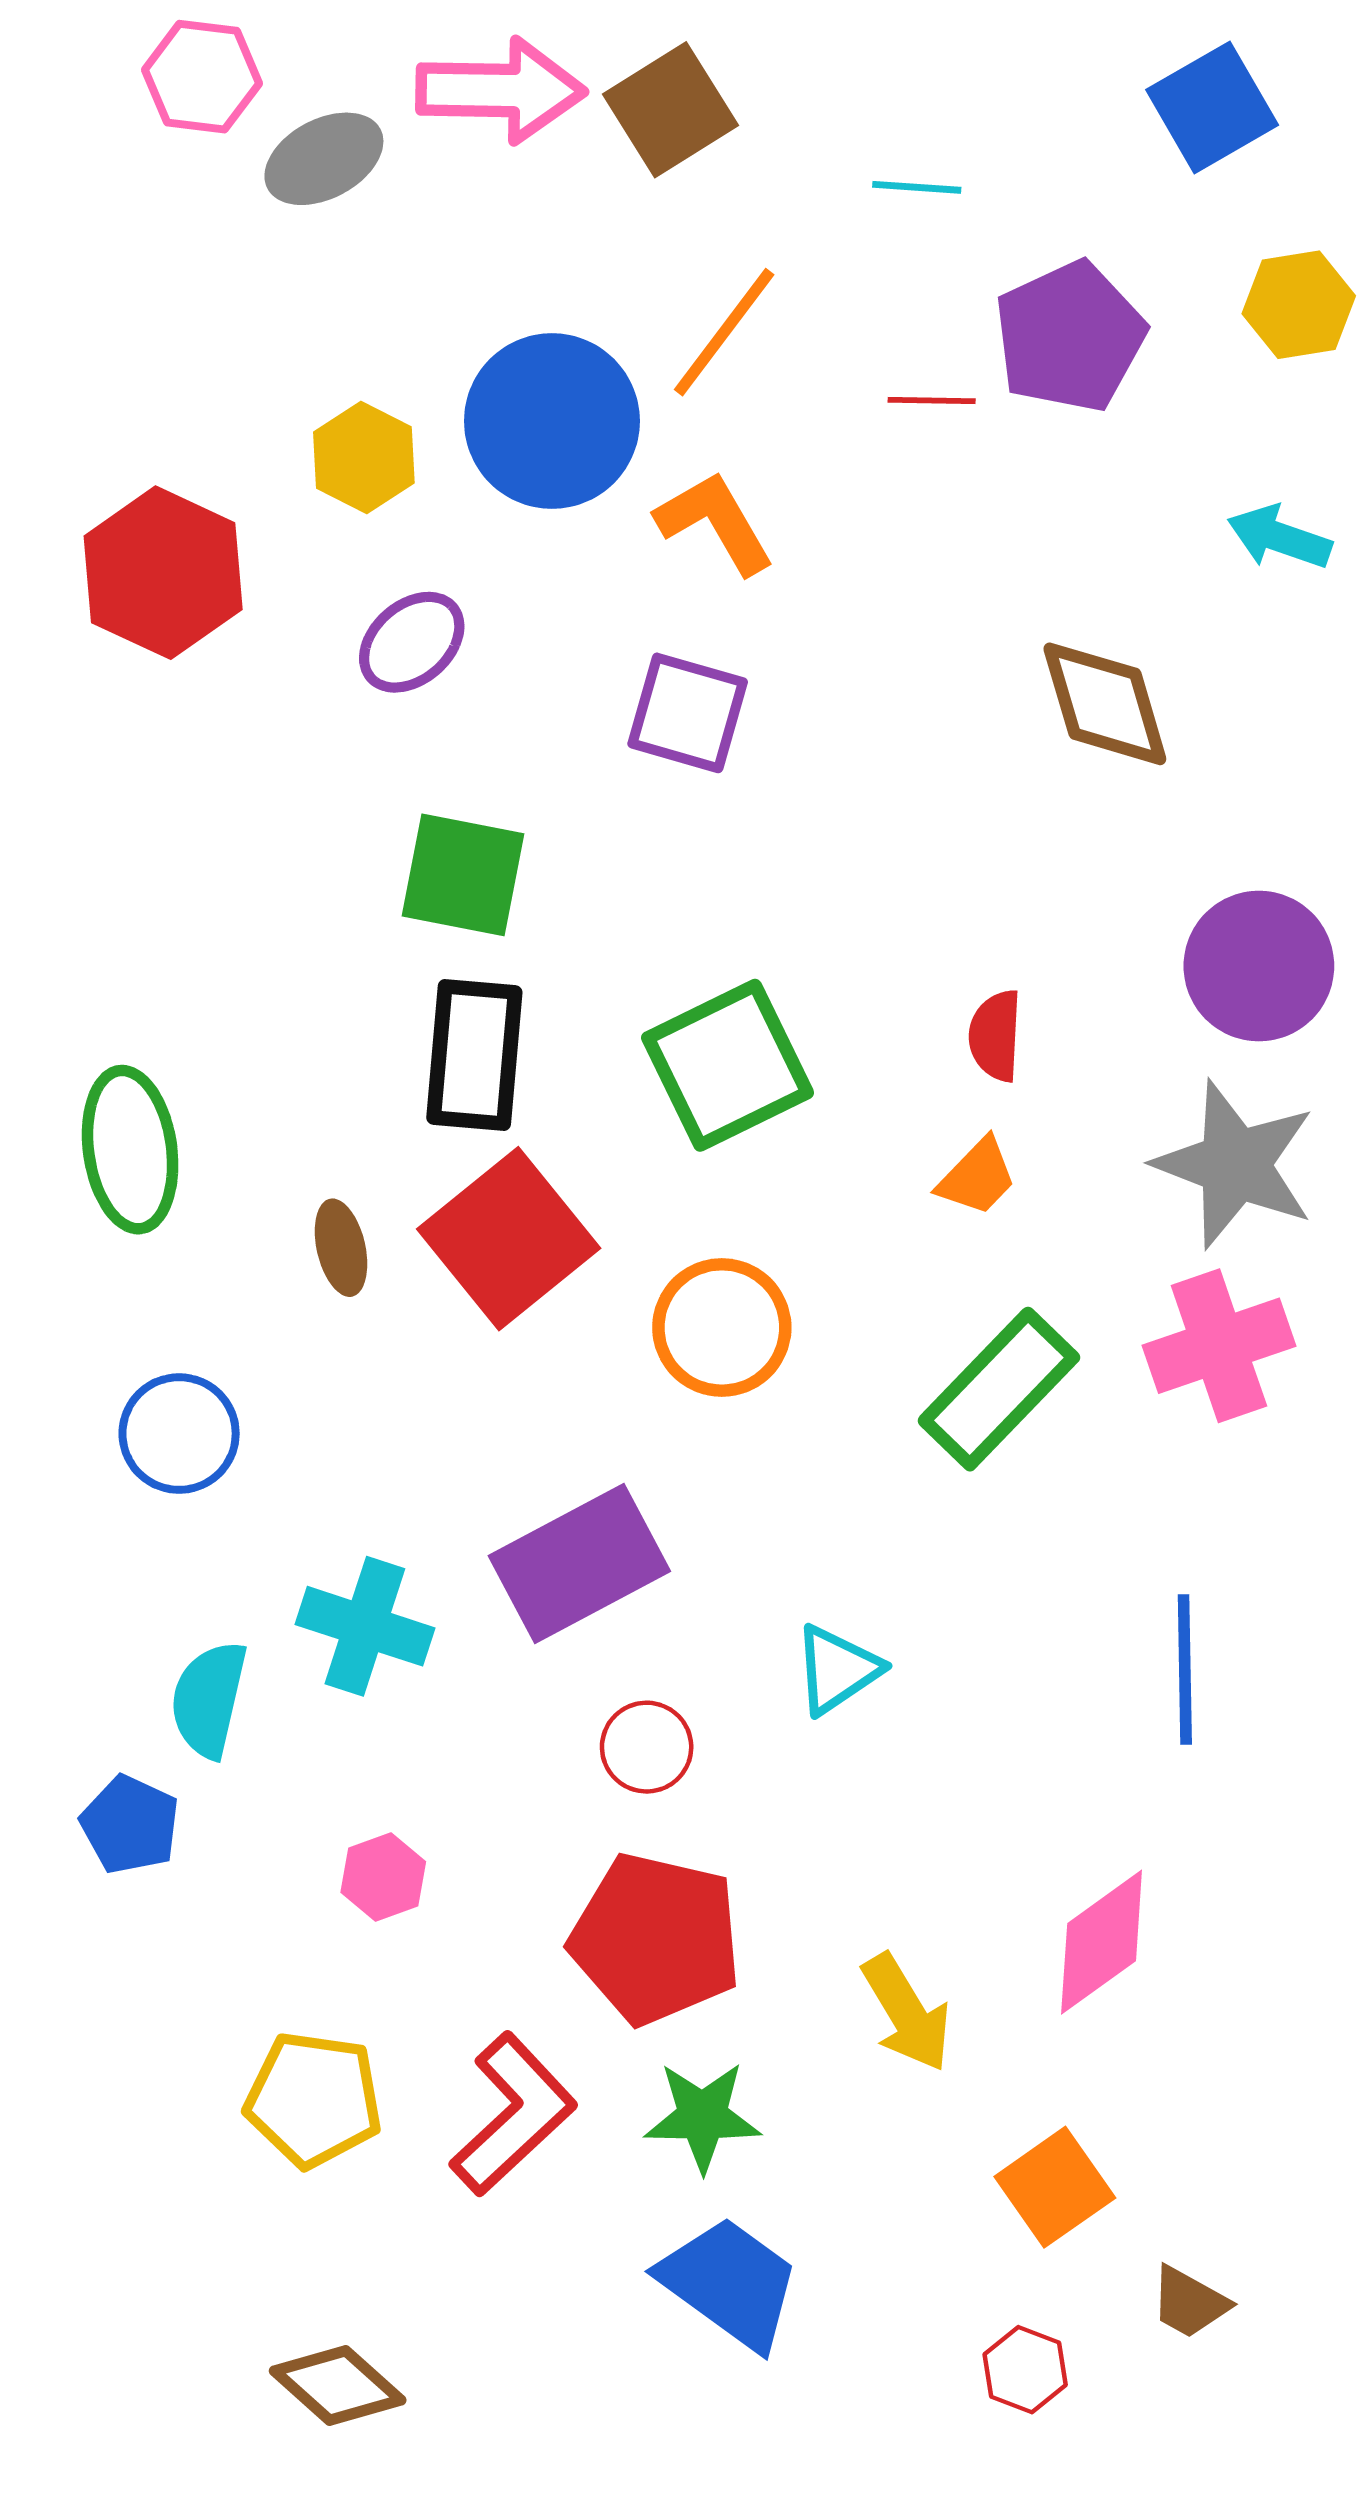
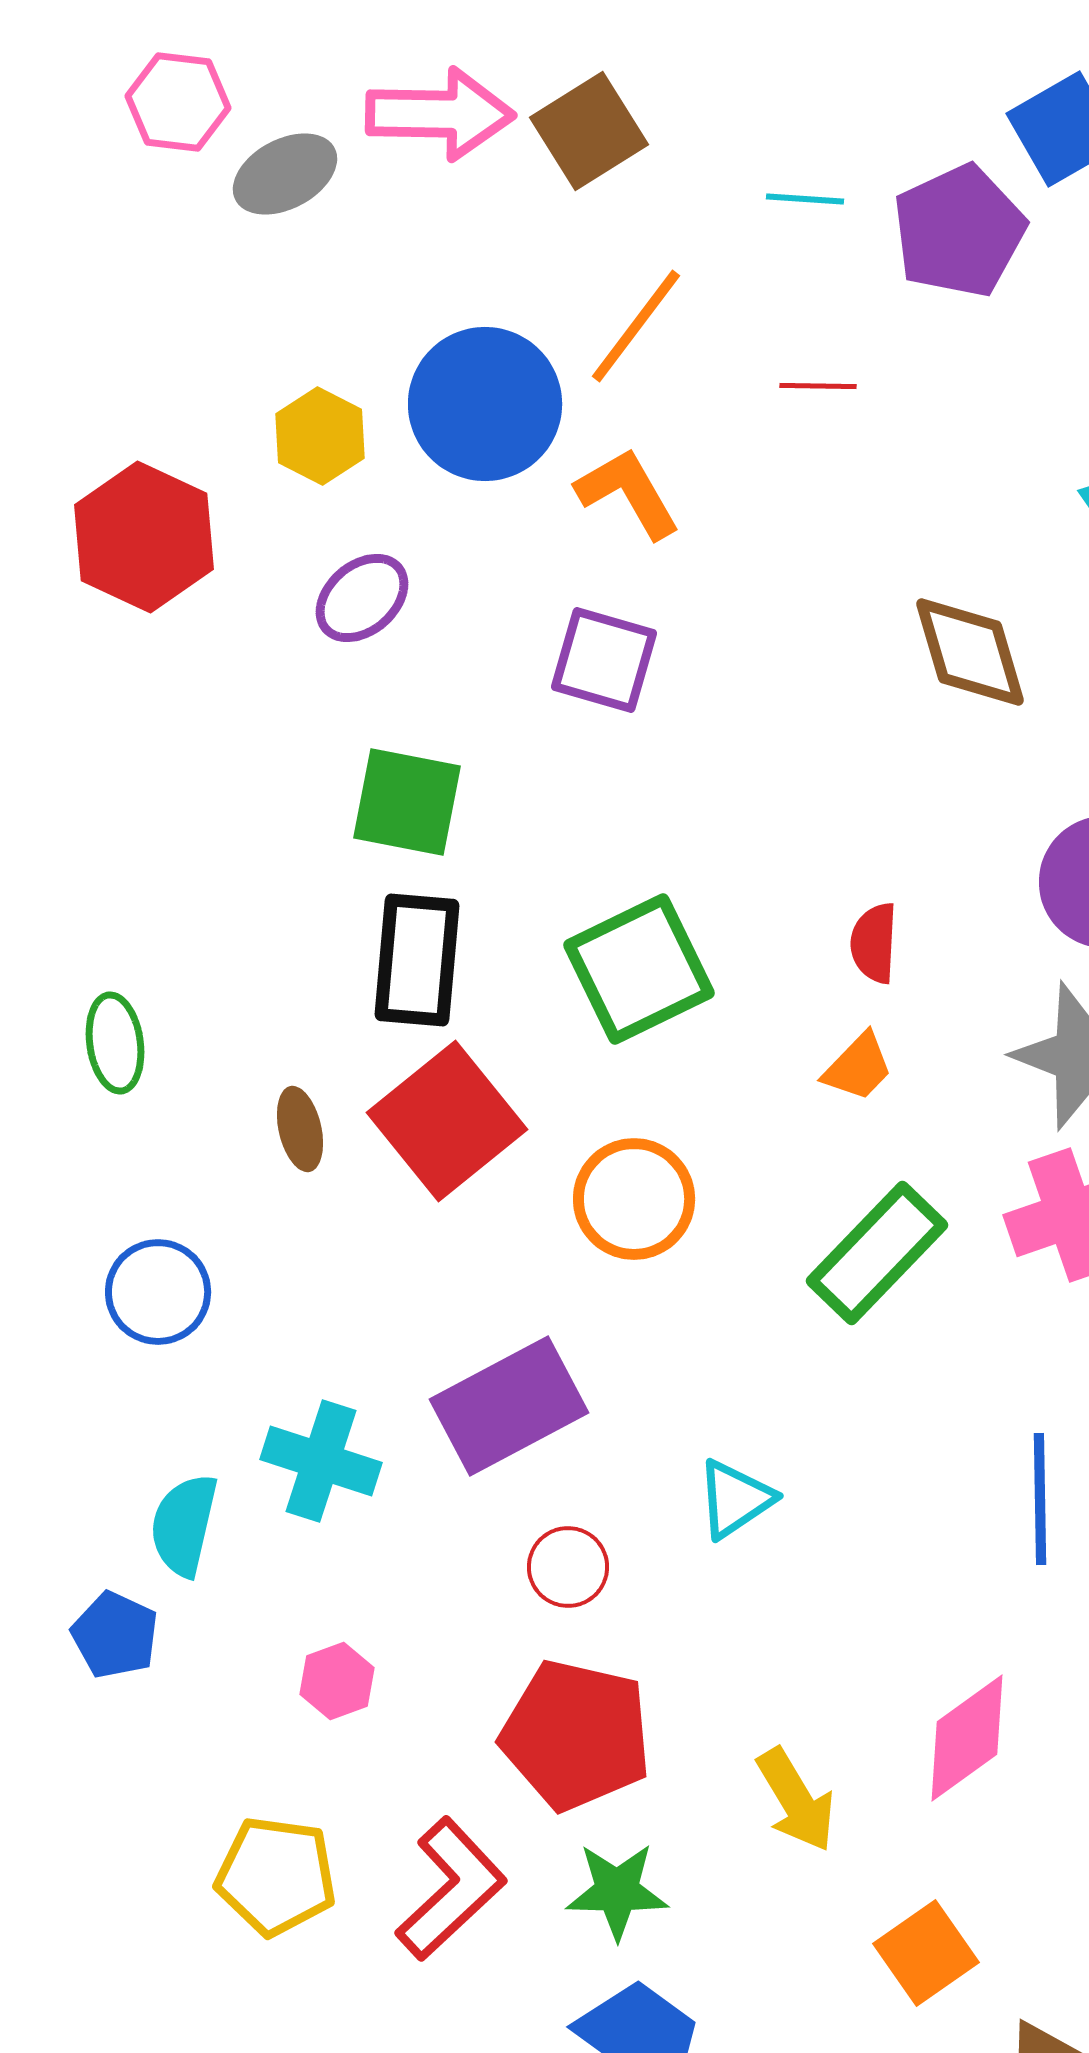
purple pentagon: (1070, 337) -> (959, 231), moved
green ellipse: (130, 1150) -> (115, 1043), size x0.7

